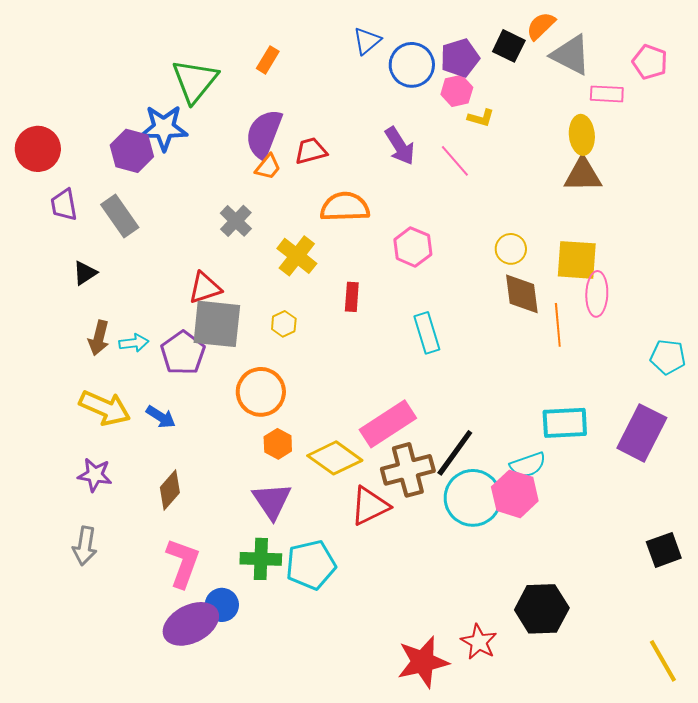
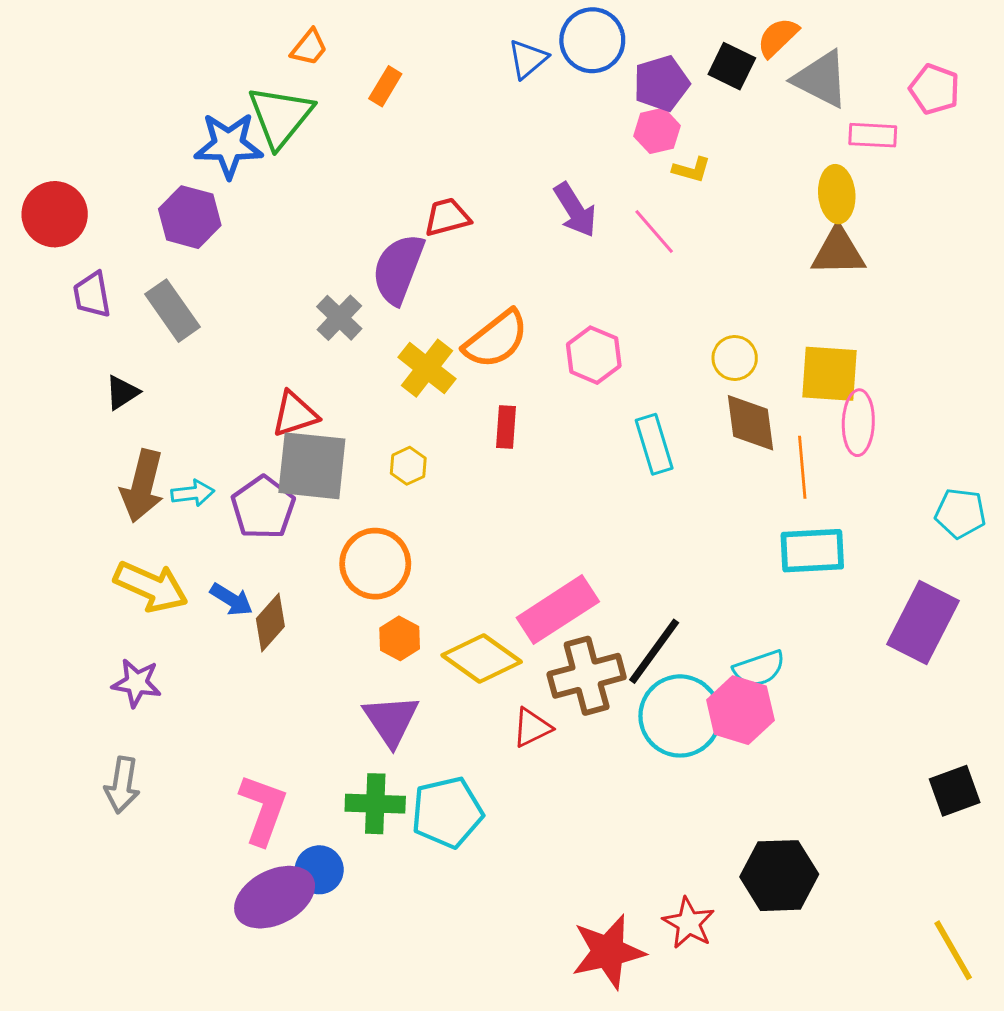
blue circle: (412, 65) -> (592, 40), moved
blue star: (164, 128) -> (229, 145), moved
purple semicircle: (264, 134) -> (398, 269), moved
orange trapezoid: (268, 167) -> (309, 47), moved
orange semicircle: (345, 207) -> (496, 339), moved, turned 144
cyan rectangle: (427, 333) -> (654, 444), moved
brown arrow: (99, 338) -> (142, 486), size x1.4
cyan rectangle: (565, 423) -> (812, 551), moved
brown diamond: (170, 490) -> (270, 623), moved
red triangle: (370, 506) -> (532, 727), size x0.7

